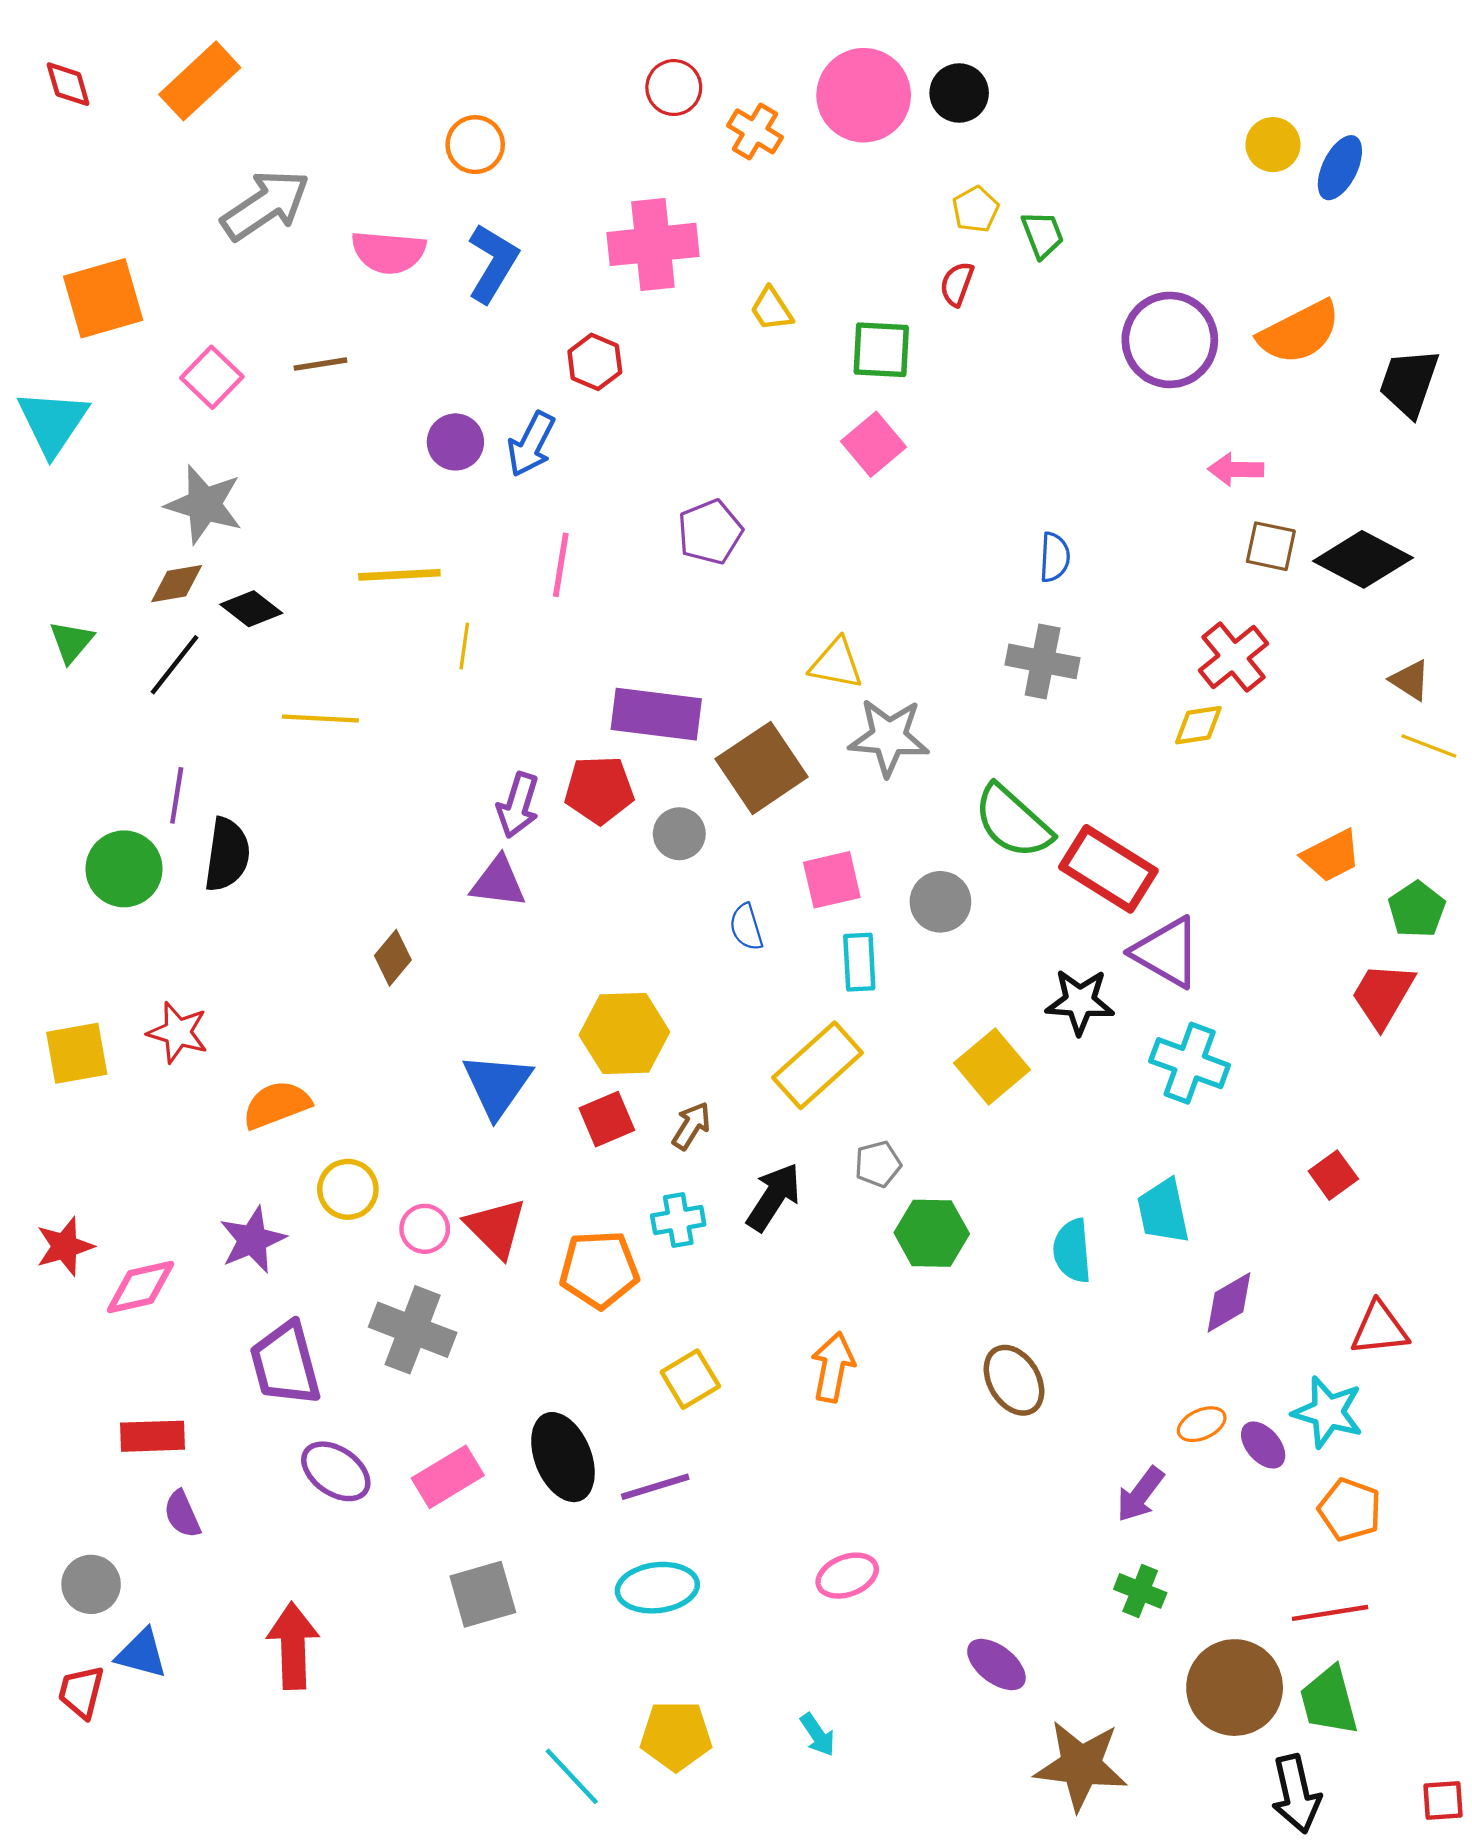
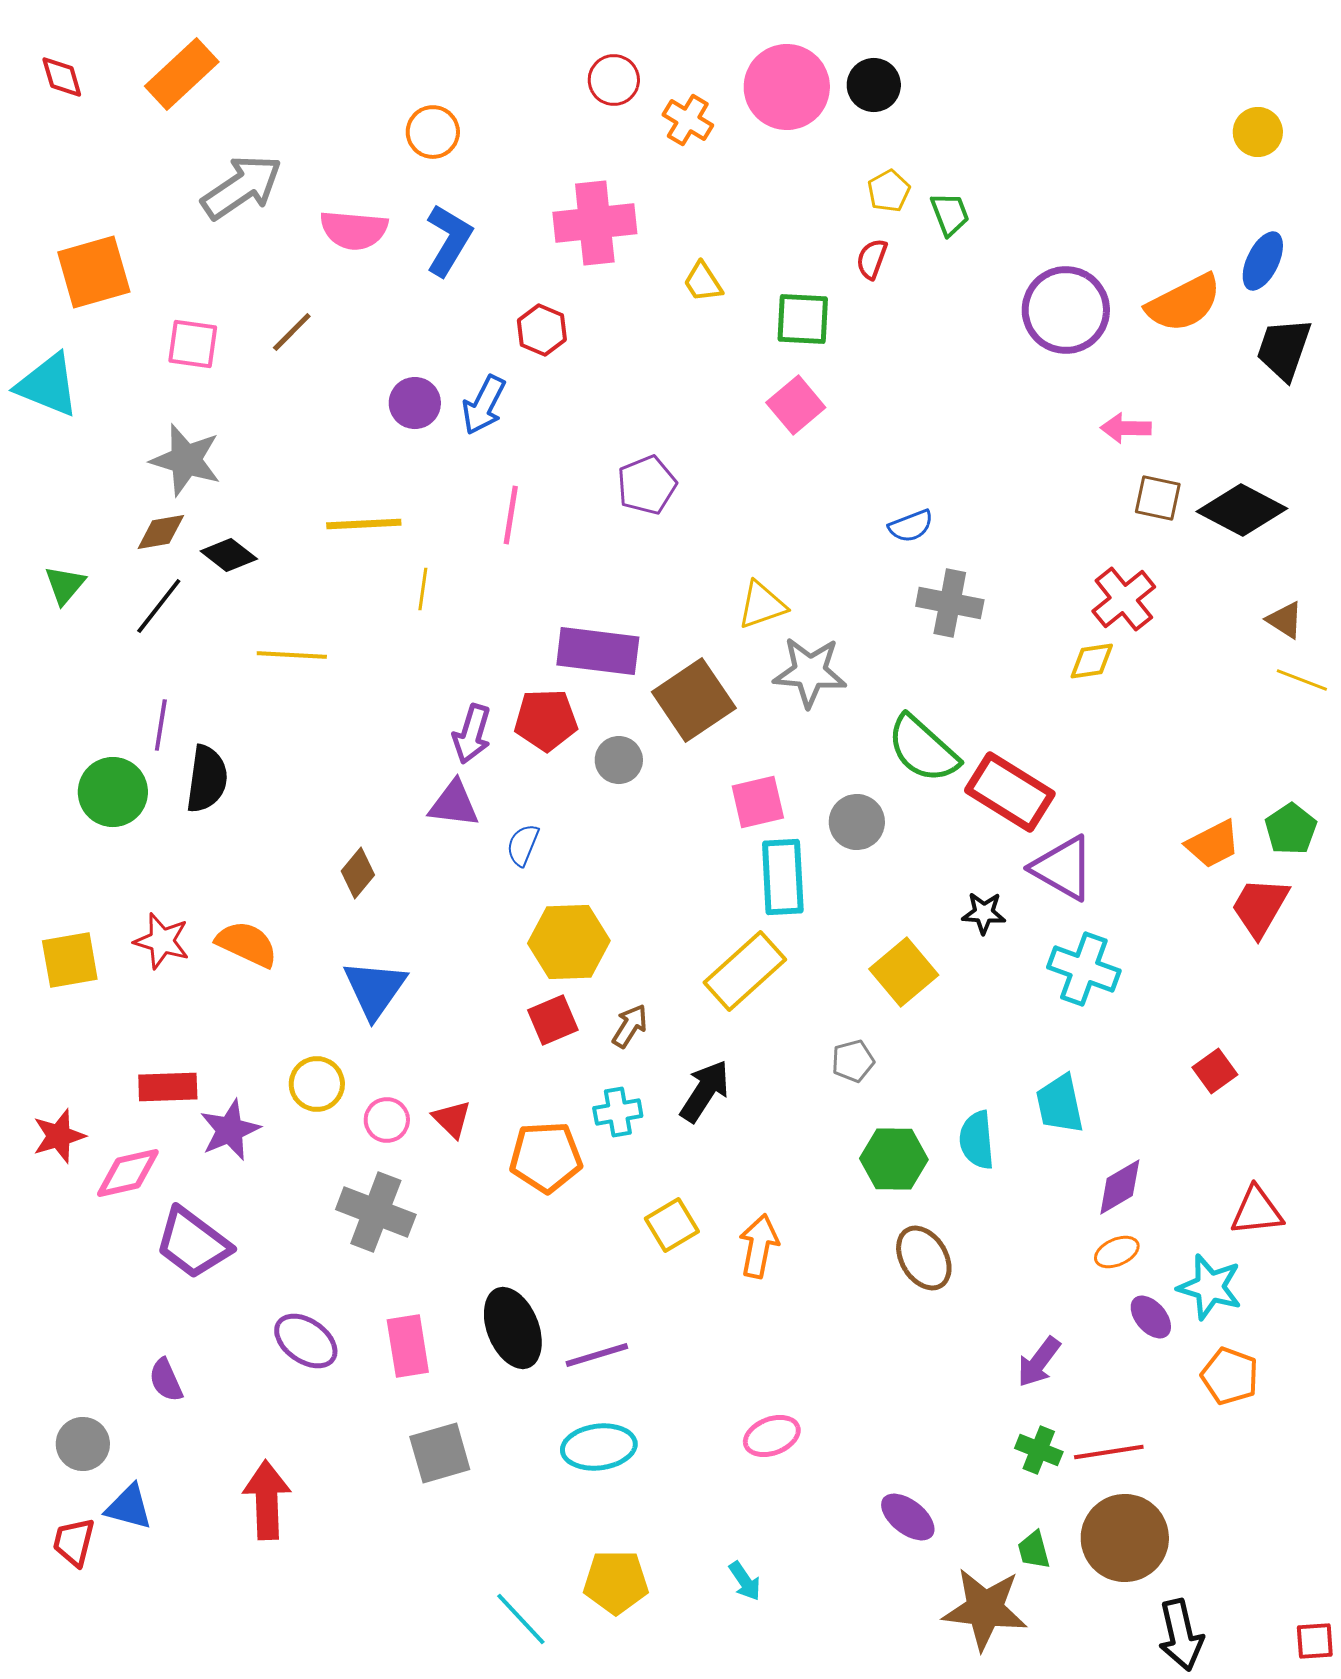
yellow circle: (1273, 145) -> (1258, 132), moved
blue ellipse: (1340, 168) -> (1263, 261), moved
brown line: (320, 364) -> (292, 332), turned -36
pink square: (212, 377) -> (193, 344), turned -36
cyan triangle: (53, 422) -> (48, 385), turned -42
blue semicircle: (1055, 557) -> (911, 526), moved, turned 66
yellow triangle: (836, 664) -> (762, 605), turned -30
orange trapezoid: (1331, 856) -> (1213, 844), moved
blue semicircle: (746, 927) -> (523, 845), moved, turned 39
cyan rectangle: (859, 962) -> (783, 877), size x1.4
black star: (1080, 1002) -> (984, 913), size x0.7
blue triangle: (497, 1085) -> (375, 989), moved
orange semicircle: (277, 1105) -> (247, 944), moved, turned 46
gray pentagon: (878, 1164) -> (853, 1061), moved
red triangle: (496, 1228) -> (452, 1119), size x0.7
green hexagon: (932, 1233) -> (894, 1159), moved
purple trapezoid: (285, 1364) -> (193, 1243), moved, turned -38
yellow square: (690, 1379) -> (672, 1225), moved
orange ellipse: (1202, 1424) -> (1117, 1252), moved
red rectangle: (153, 1436) -> (168, 1087), moved
pink rectangle: (448, 1477) -> (408, 1346), turned -68
red line: (1330, 1613) -> (1109, 1452), moved
green trapezoid: (1329, 1701) -> (1034, 1550), moved, size x0.6

